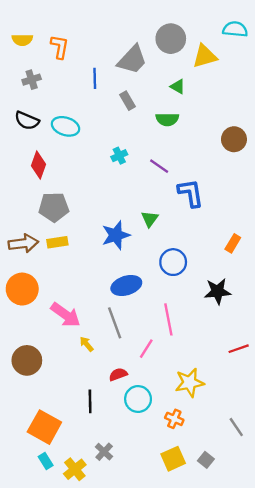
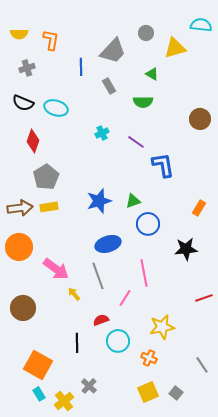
gray circle: (171, 39) -> (146, 33), size x0.6
gray pentagon: (54, 207) -> (46, 177), turned -30
green triangle: (150, 219) -> (133, 201), moved, turned 35

